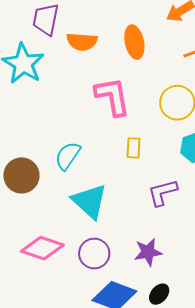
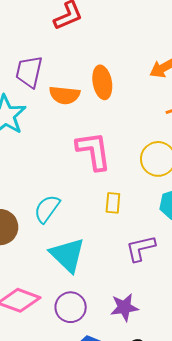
orange ellipse: (134, 42) -> (102, 82), moved

